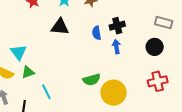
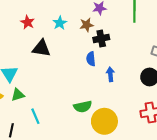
black cross: (117, 26) -> (101, 39), moved
black triangle: (60, 27) -> (41, 48), moved

